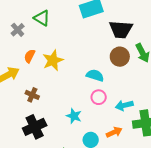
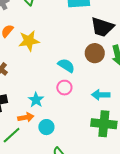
cyan arrow: (124, 105) -> (101, 95), moved
orange arrow: (114, 132) -> (26, 117), moved

